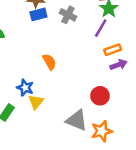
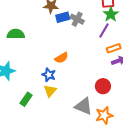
blue rectangle: (38, 14) -> (63, 17), moved
orange semicircle: (49, 62) -> (61, 58), turned 88
blue star: (25, 88) -> (49, 75), moved

